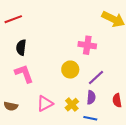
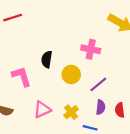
black semicircle: (21, 48) -> (47, 59), moved
purple semicircle: (91, 97) -> (101, 107), moved

